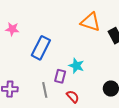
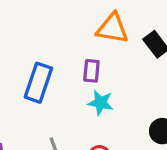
purple rectangle: (60, 76) -> (91, 71), moved

